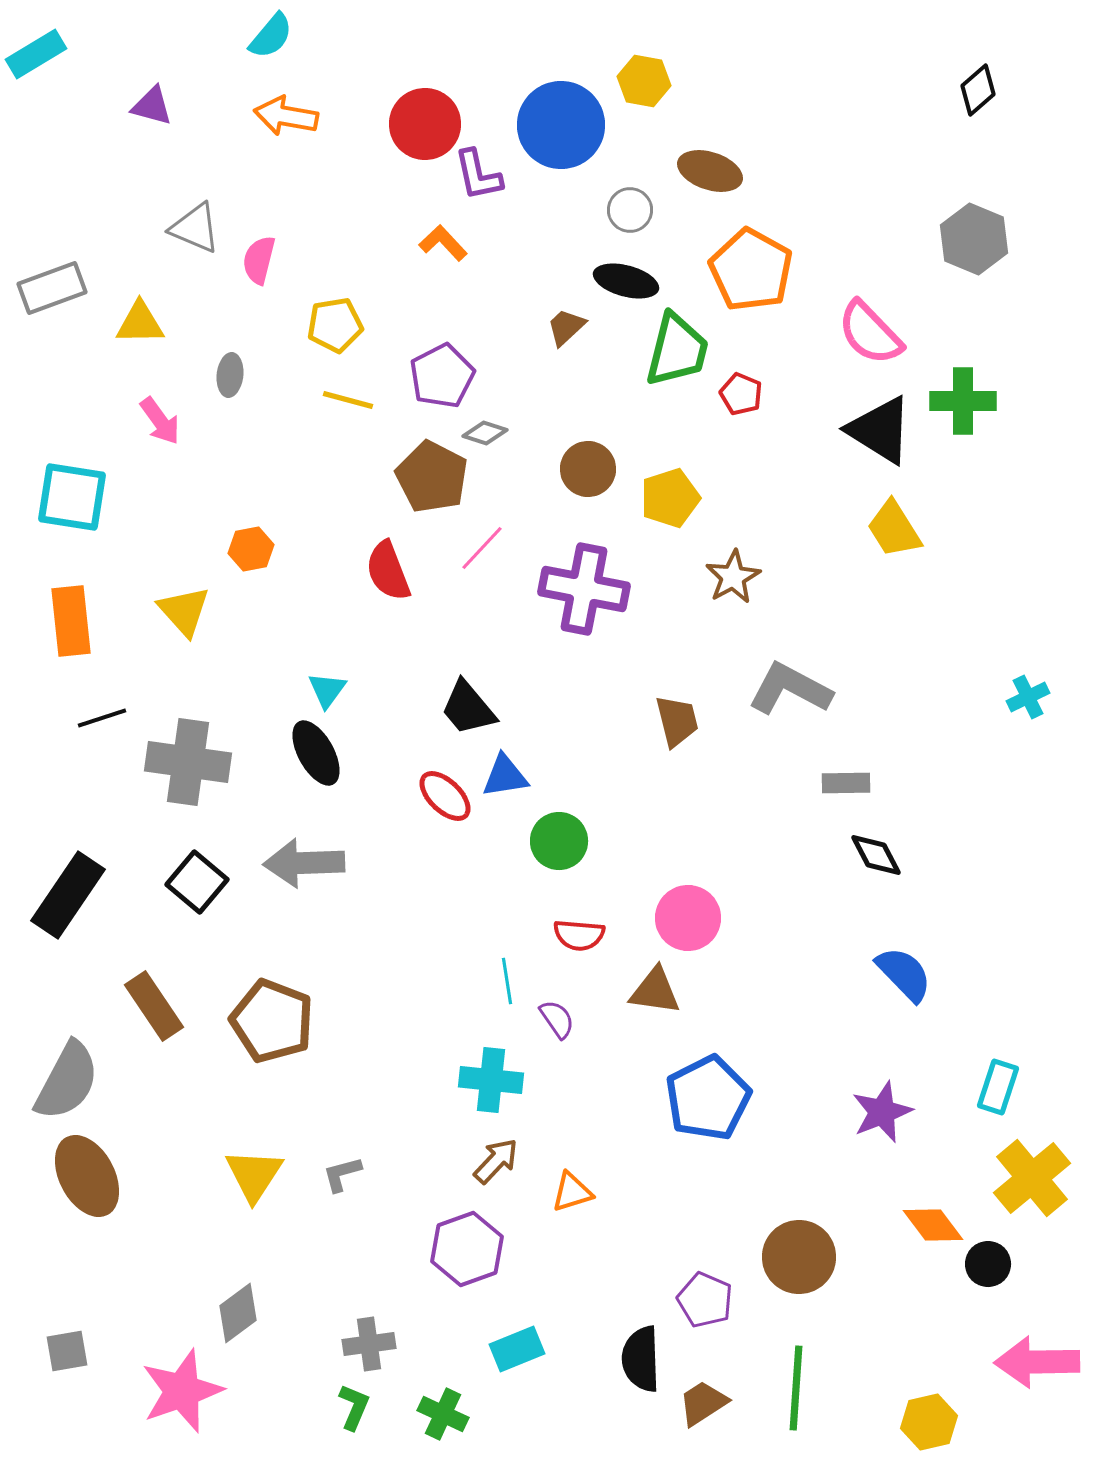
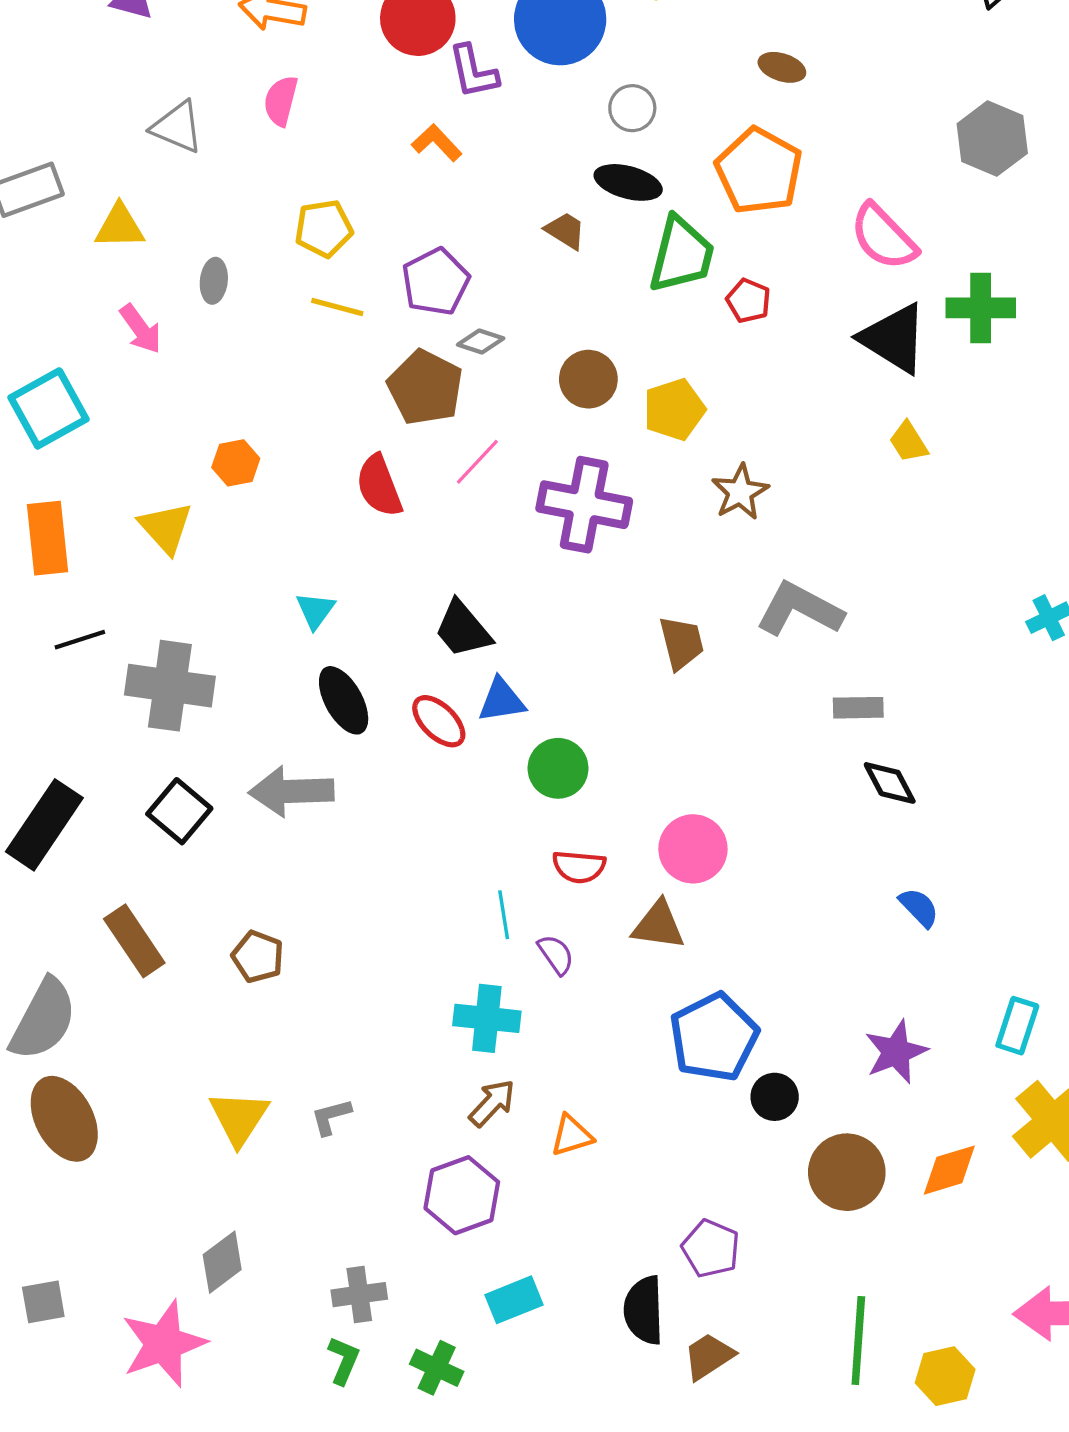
brown ellipse: (710, 171) -> (782, 67), moved, size x0.7
pink semicircle: (259, 260) -> (281, 101), moved
brown trapezoid: (566, 327) -> (565, 231), turned 75
cyan square: (72, 497) -> (49, 408), turned -38
yellow trapezoid: (894, 529) -> (909, 442), size x0.7
black ellipse: (316, 753) -> (344, 700), moved
blue semicircle: (904, 974) -> (919, 907), size x0.7
brown pentagon: (272, 1021) -> (258, 957), size x0.6
orange diamond: (933, 1225) -> (949, 1170), turned -70
brown circle: (799, 1257) -> (847, 1172), moved
black circle: (988, 1264) -> (775, 1097), moved
green line: (796, 1388) -> (858, 1341), moved

